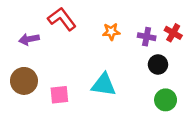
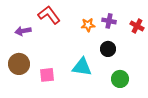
purple cross: (147, 37) -> (109, 21), moved
black circle: (158, 64) -> (108, 49), moved
green circle: (166, 100) -> (120, 79), moved

